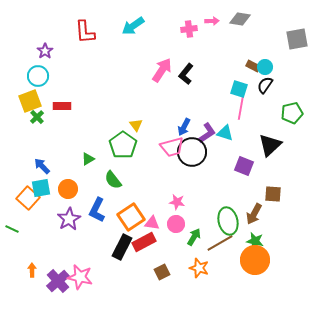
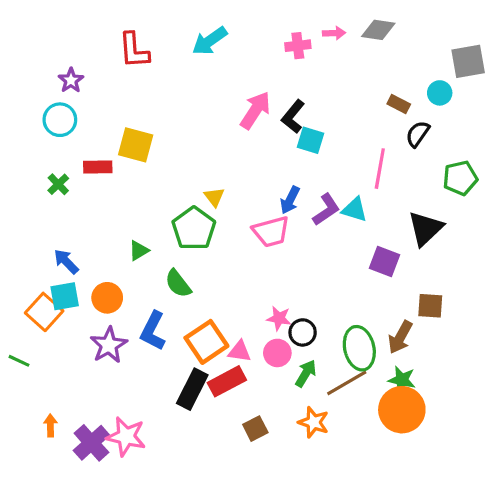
cyan circle: (265, 67) -> (440, 93), moved
cyan square: (239, 89) -> (310, 140), moved
yellow square: (30, 101) -> (136, 145), moved, turned 35
black circle: (192, 152) -> (303, 332), moved, size x0.6

